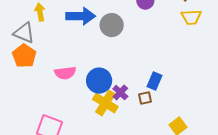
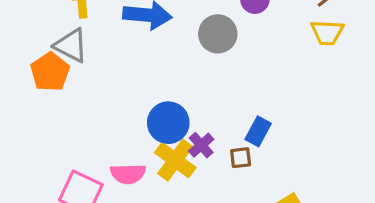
gray circle: (112, 25) -> (218, 34), moved
gray triangle: (24, 33) -> (71, 45), moved
pink semicircle: (65, 73) -> (128, 174), moved

